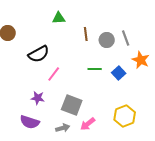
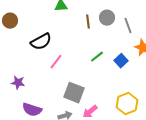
gray circle: (107, 40) -> (107, 18), moved
green line: (95, 69) -> (97, 57), turned -40
purple star: (38, 98) -> (18, 83), moved

